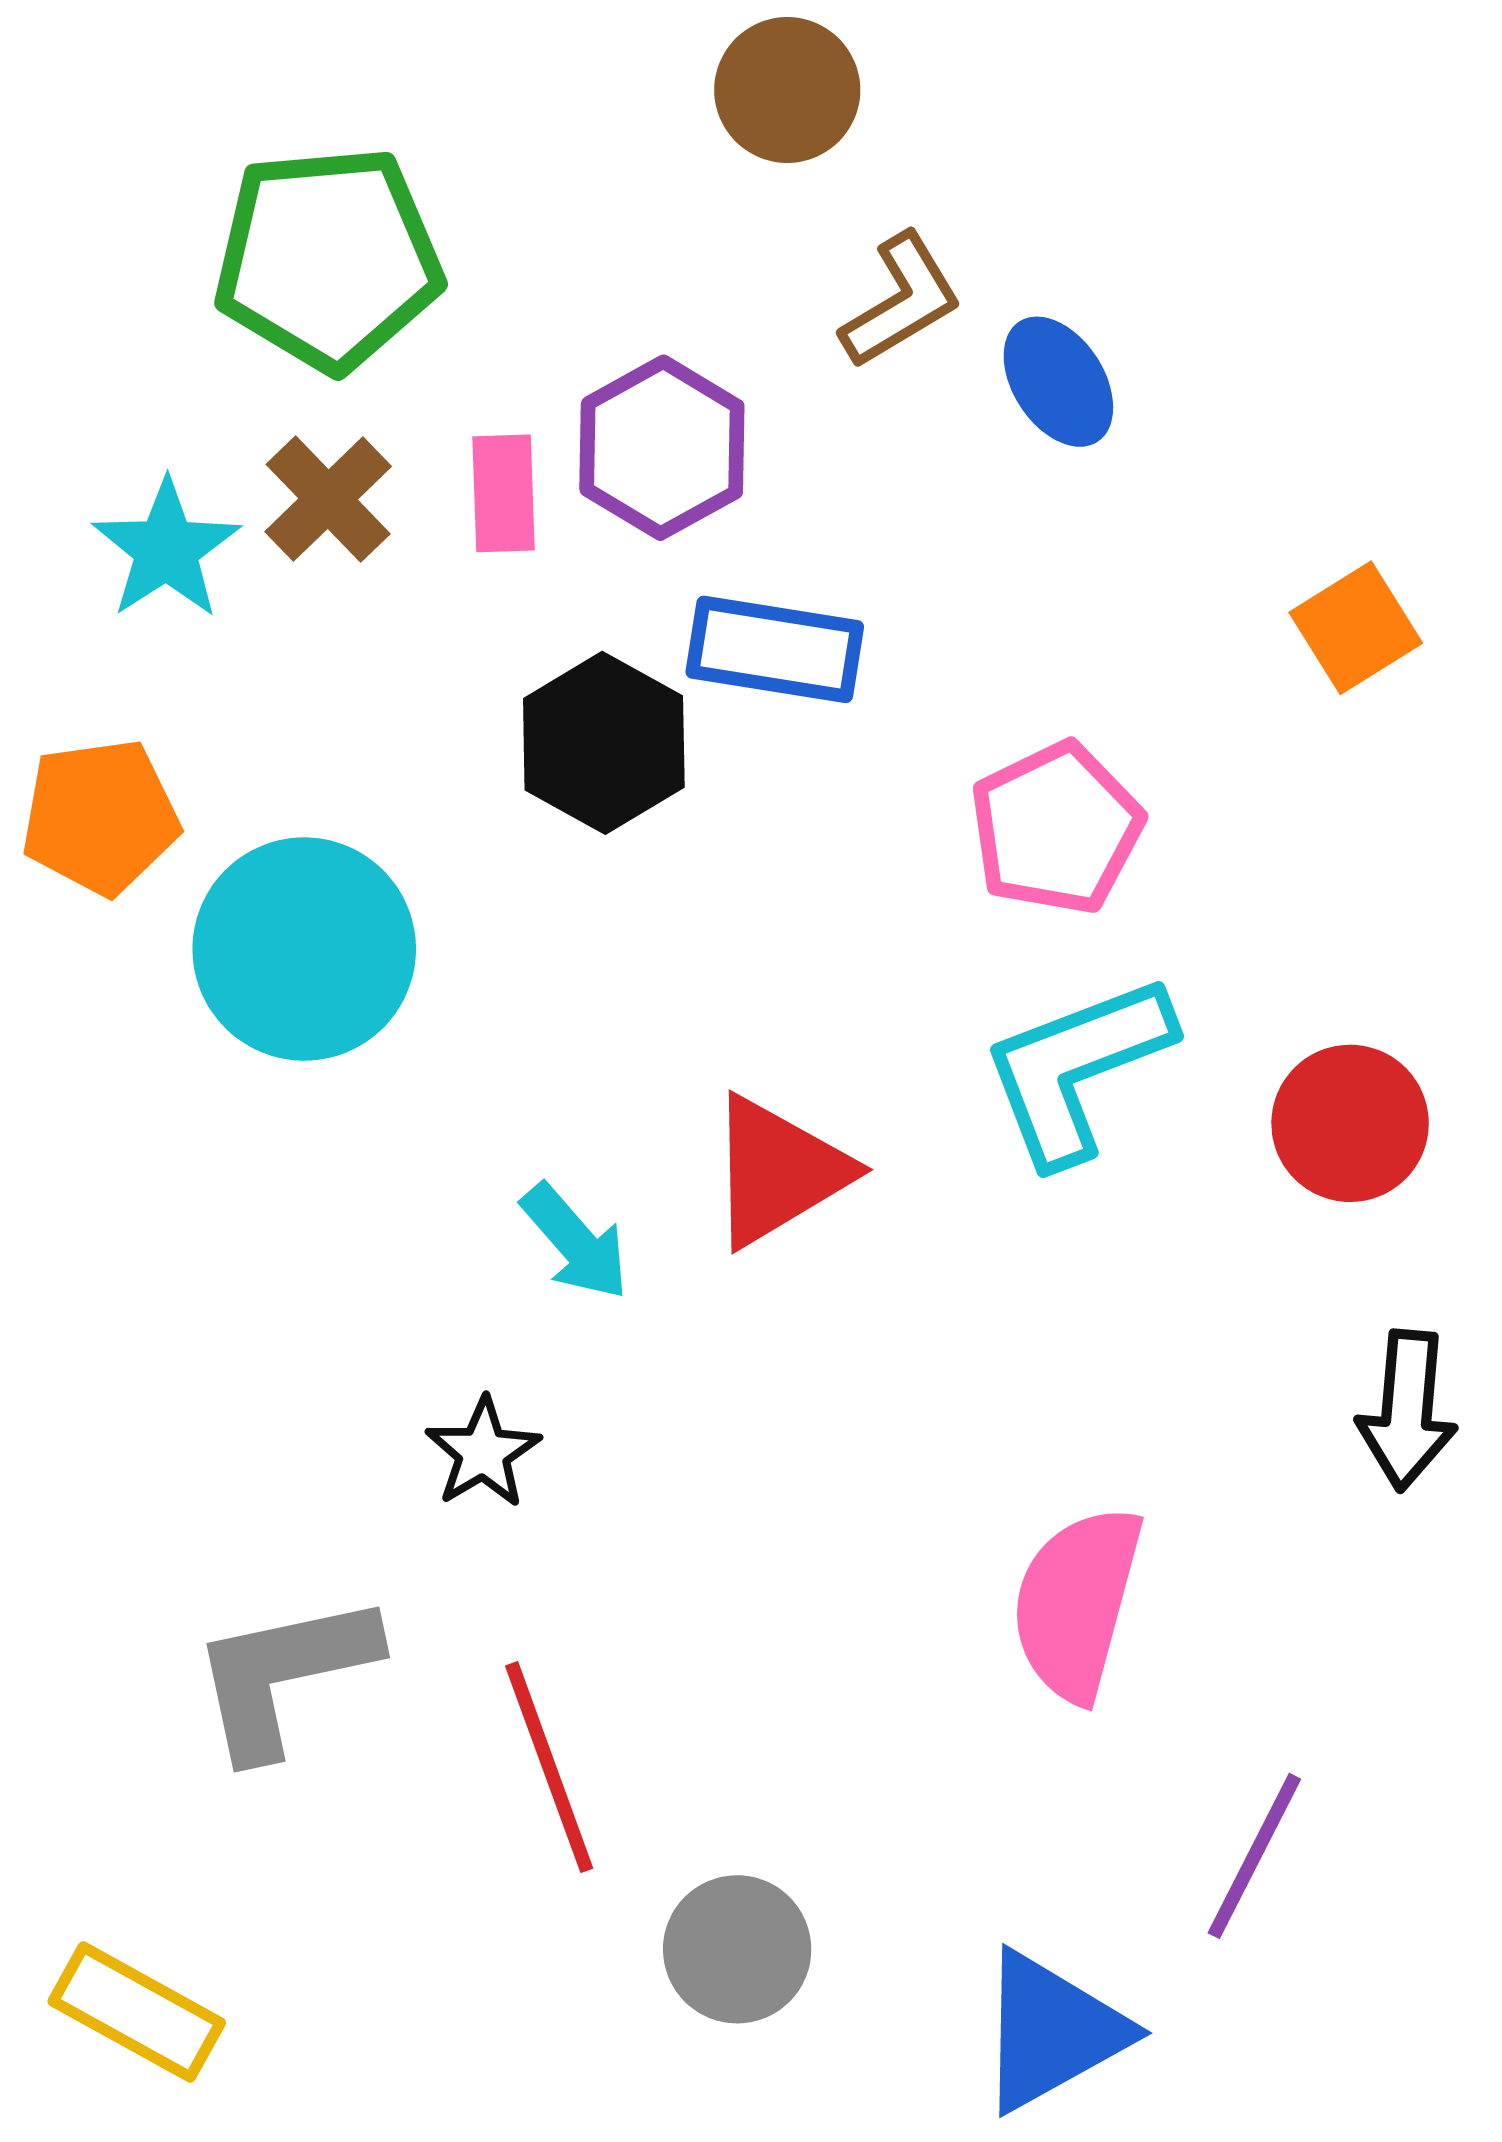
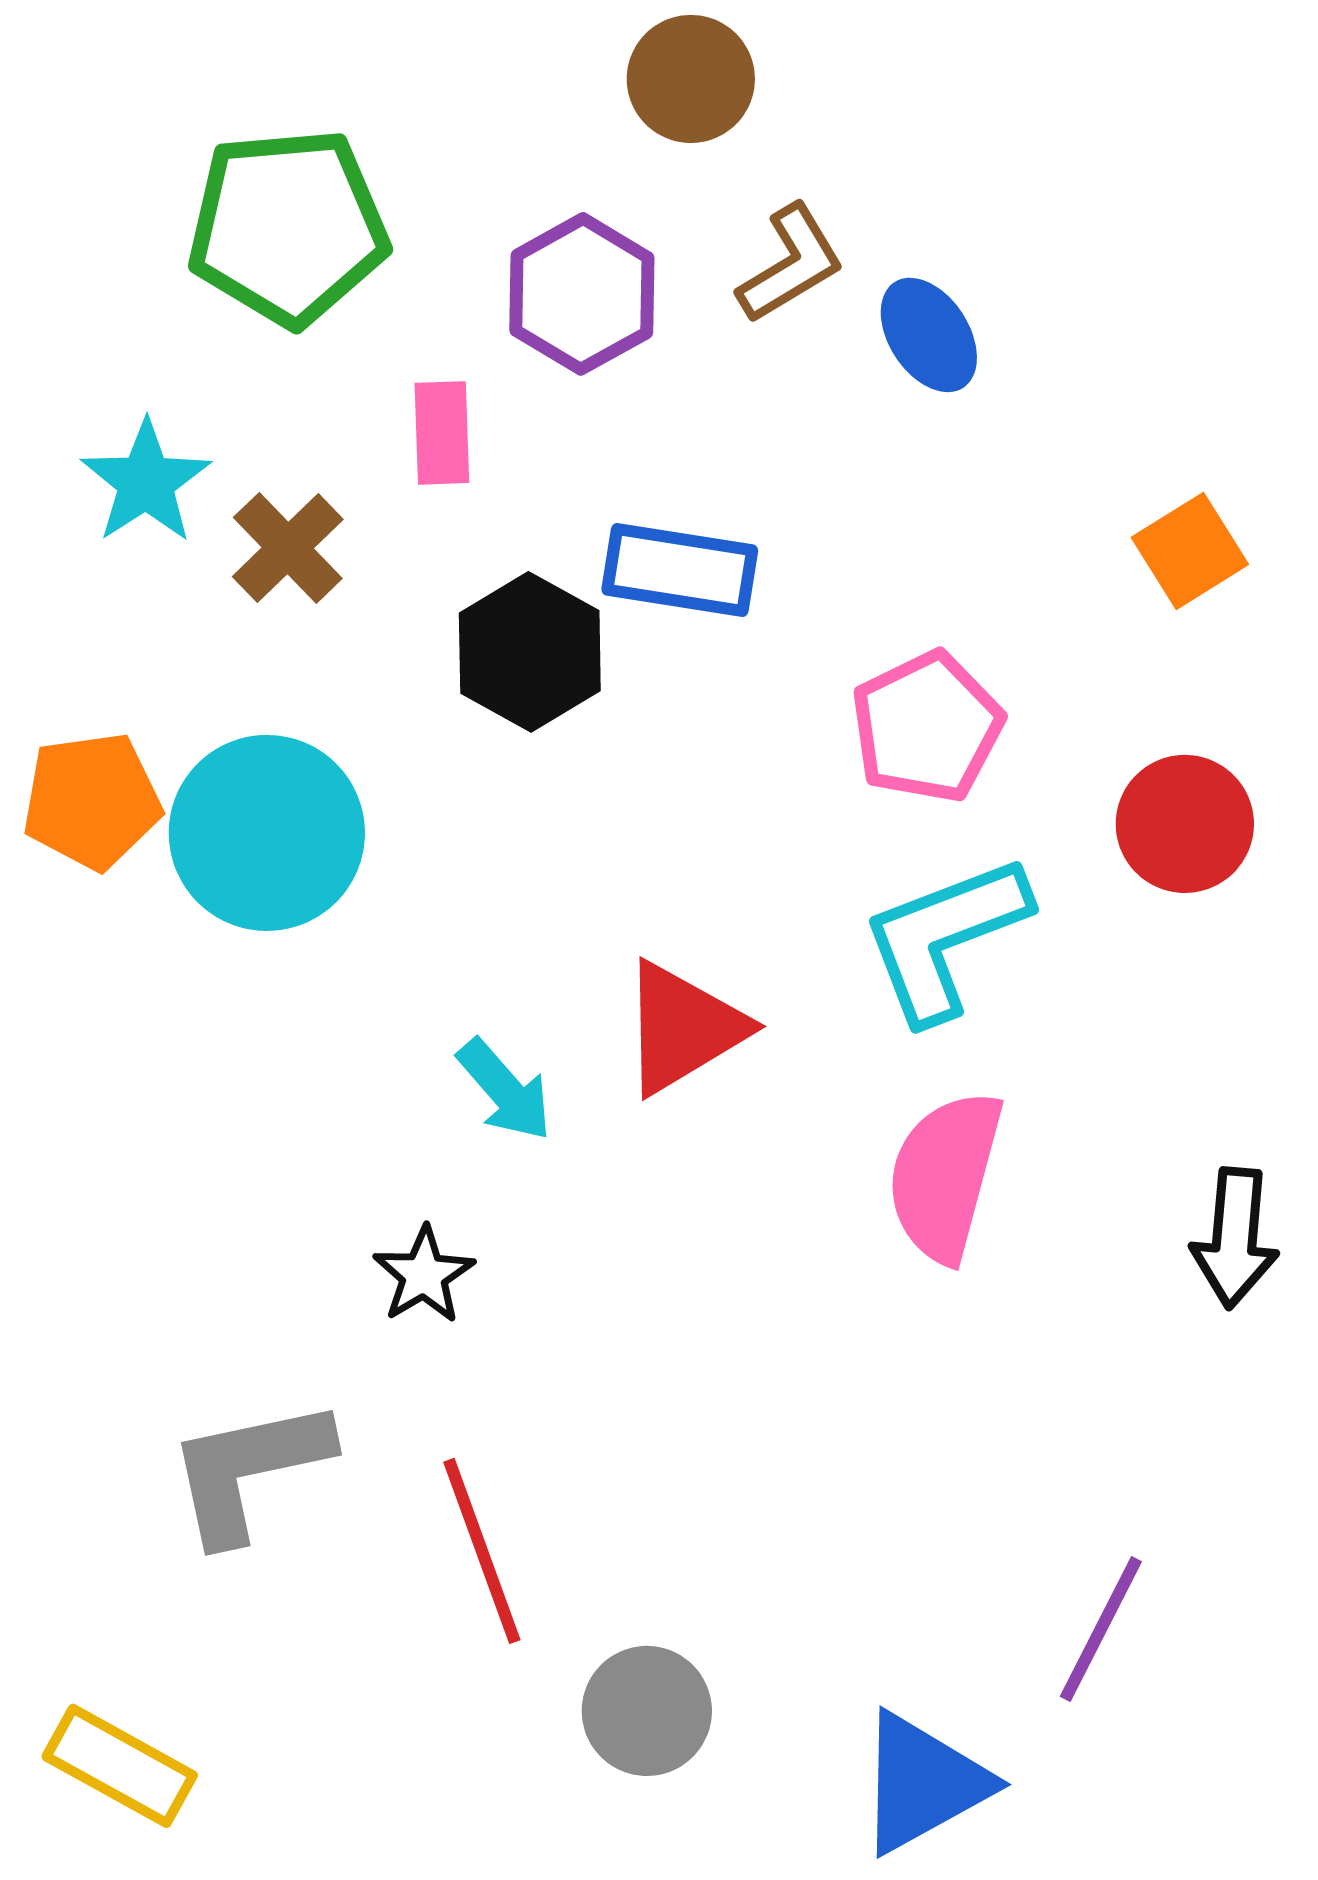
purple hexagon: (662, 448) -> (582, 294), moved
brown cross: (328, 499) -> (288, 548), moved
orange pentagon: (100, 817) -> (92, 801), moved
red circle: (1350, 1123) -> (1185, 824), moved
pink semicircle: (1077, 1603) -> (945, 1176), moved

